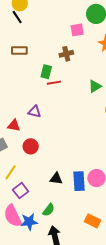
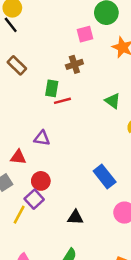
brown rectangle: (19, 51) -> (17, 65), turned 49
green triangle: (95, 86) -> (113, 101), turned -48
blue rectangle: (79, 181) -> (105, 177), moved, turned -30
purple square: (21, 191) -> (34, 199), moved

